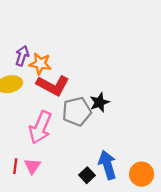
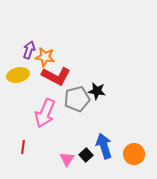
black star: (99, 102) -> (97, 91), turned 30
pink triangle: (32, 166) -> (67, 159), moved

